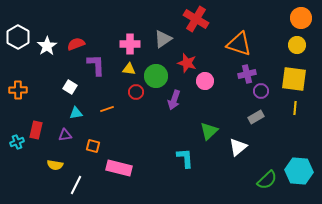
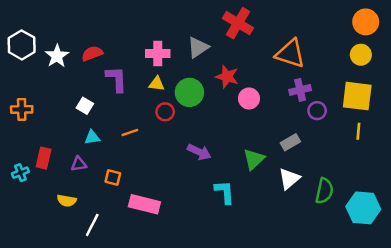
purple arrow: (174, 100) -> (199, 152), moved, turned -84
gray rectangle: (256, 117) -> (290, 142), moved
green semicircle: (267, 180) -> (324, 191), moved, turned -35

